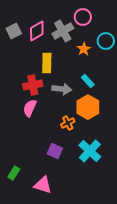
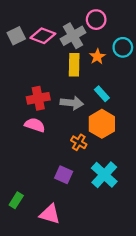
pink diamond: (37, 31) -> (43, 36), turned 50
yellow rectangle: (47, 63) -> (74, 65), moved
pink semicircle: (30, 108) -> (35, 125), turned 84
orange cross: (68, 123) -> (79, 142), turned -32

